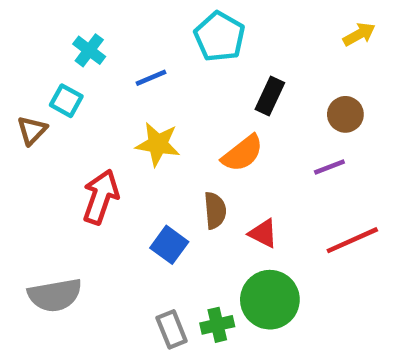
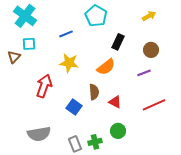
yellow arrow: (359, 34) -> (149, 16), moved
cyan cross: (89, 50) -> (25, 16), moved, size x1.6
cyan square: (66, 101) -> (29, 44), turned -32
gray semicircle: (55, 295) -> (39, 134), moved
green circle: (270, 300) -> (118, 131), size x0.6

